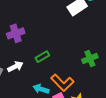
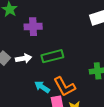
green rectangle: (42, 57) -> (52, 56), size x1.5

